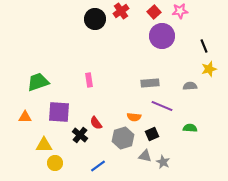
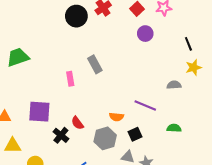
purple circle: (162, 36) -> (145, 34), size x0.6
green trapezoid: (38, 82) -> (18, 57), moved
gray rectangle: (150, 83) -> (95, 64), moved, turned 66
yellow triangle: (44, 145) -> (13, 146), moved

